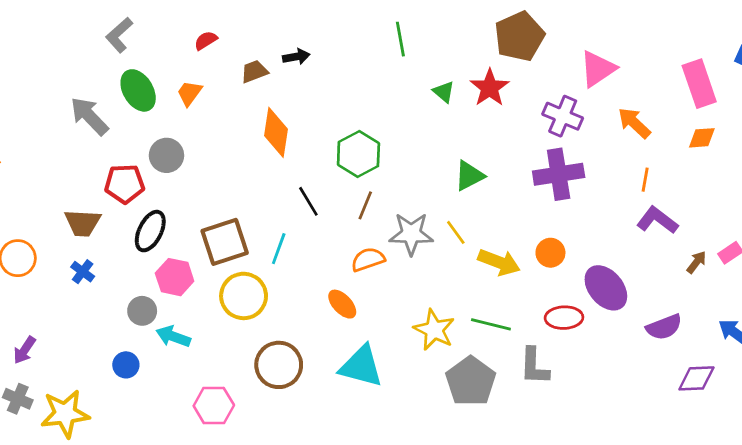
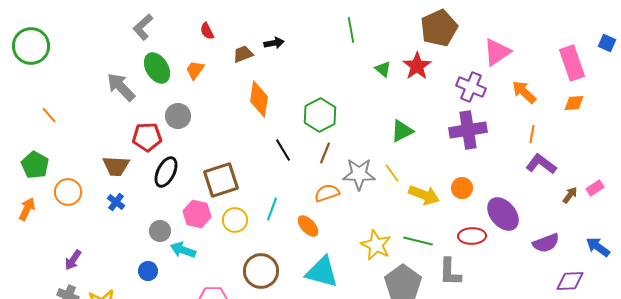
red semicircle: (206, 40) -> (207, 31), turned -84
cyan line: (279, 249) -> (272, 209), moved
pink hexagon: (175, 277) -> (197, 214), moved
yellow circle: (244, 296) -> (235, 220), size x0.7

